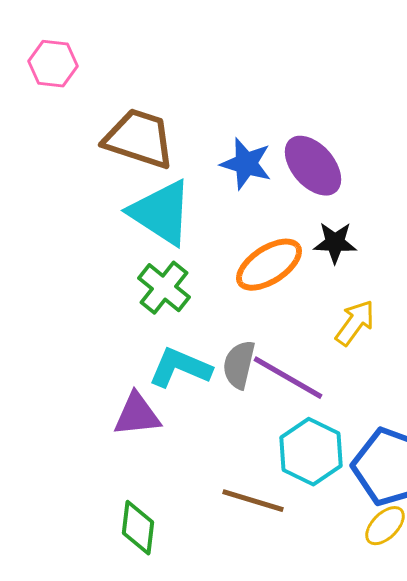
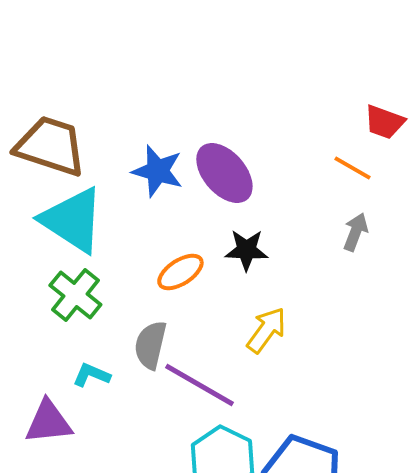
orange ellipse: (269, 265) -> (180, 272), size x0.7
gray semicircle: (239, 365) -> (150, 345), moved
cyan L-shape: (180, 368) -> (91, 375), size x0.6

